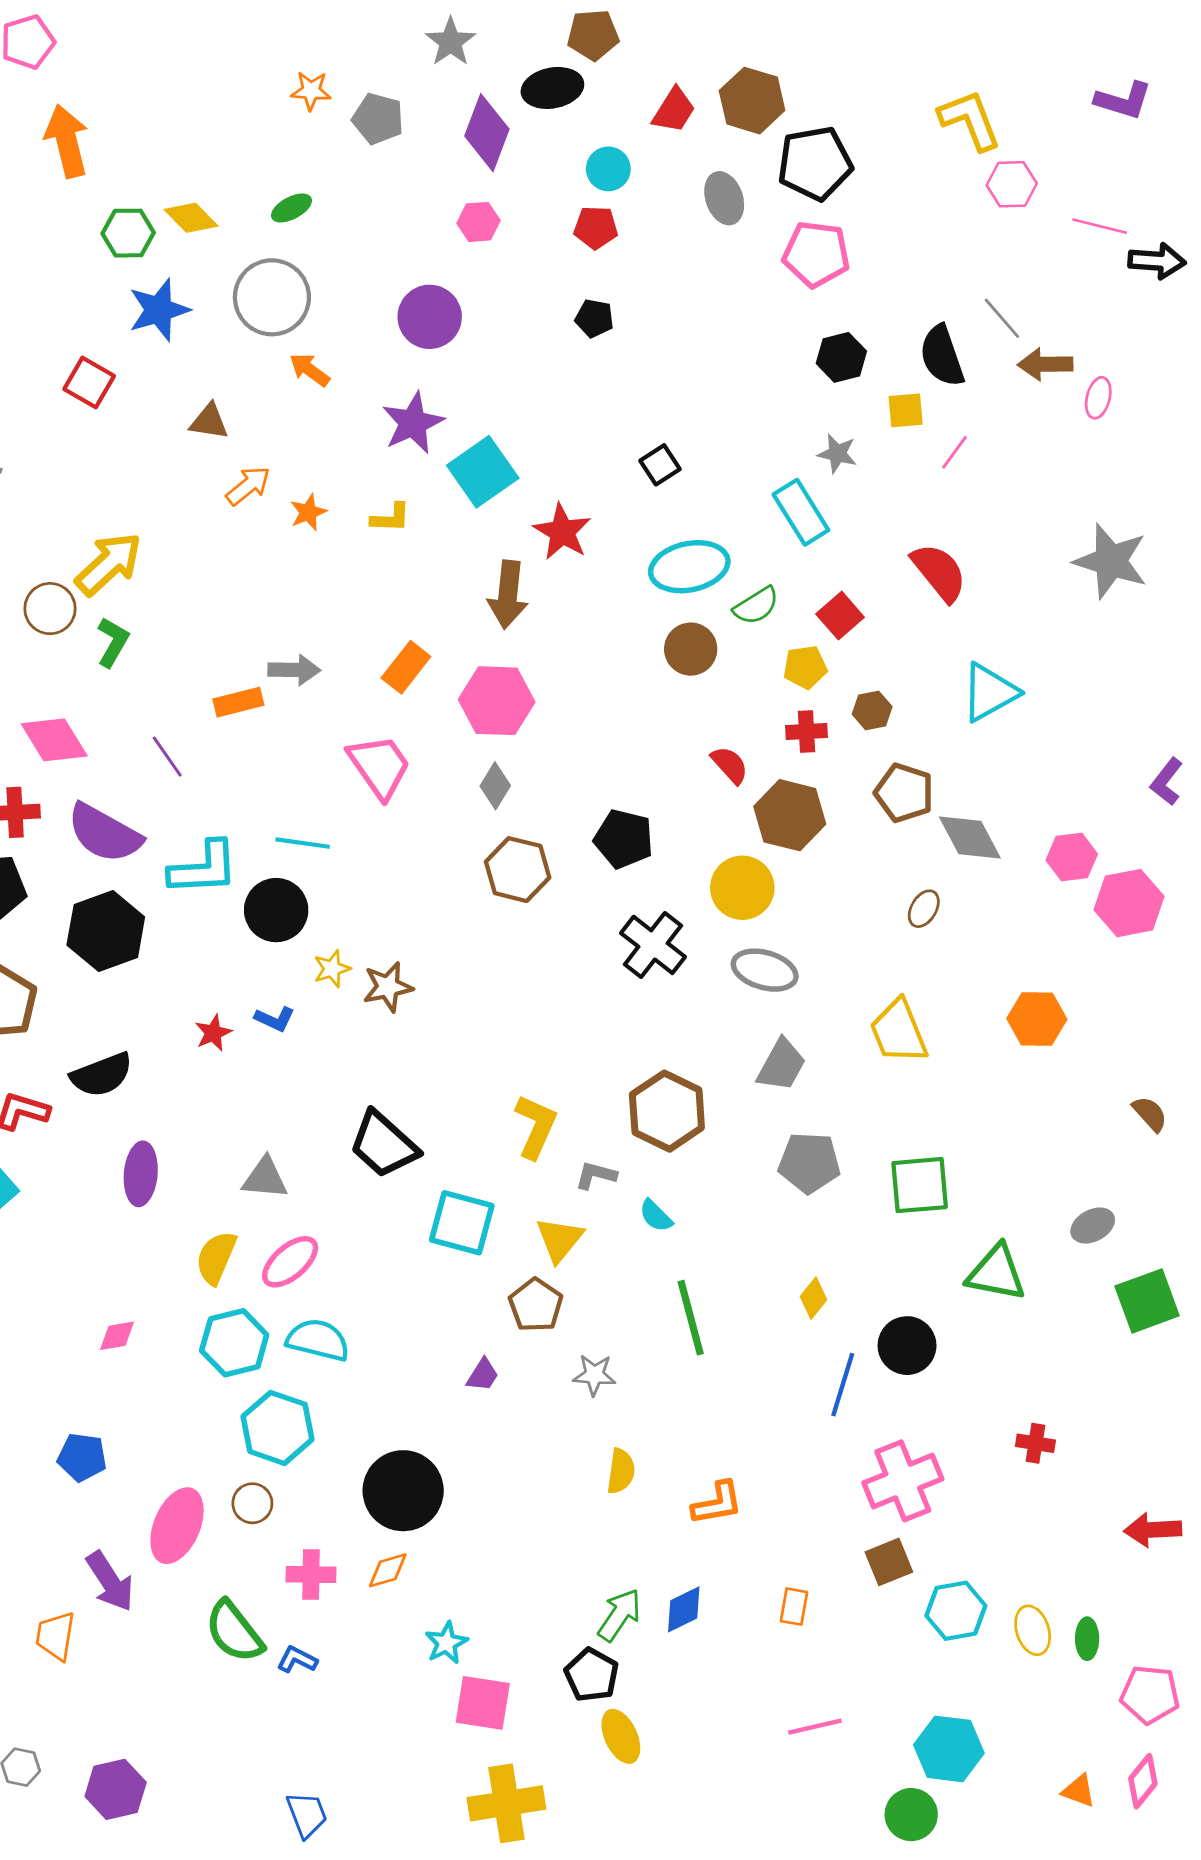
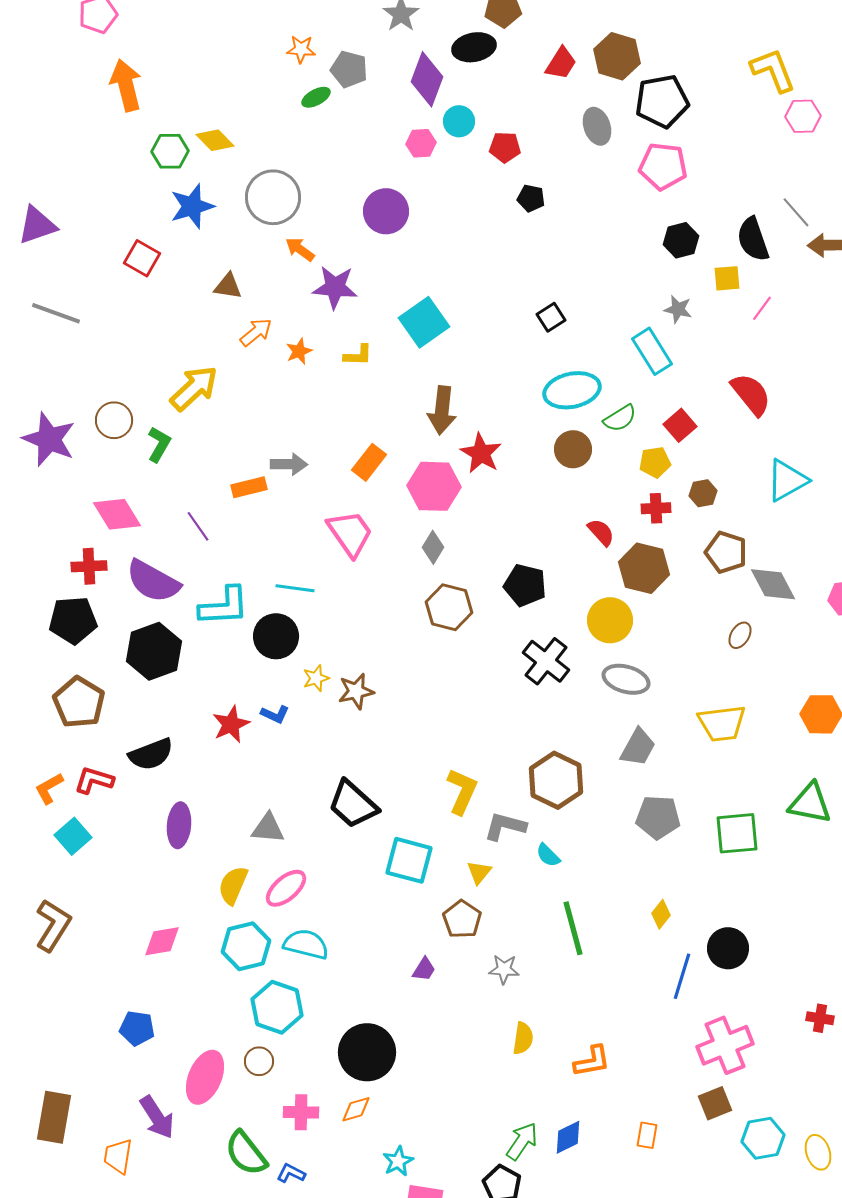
cyan circle: (608, 169) -> (459, 121), moved
green ellipse: (291, 208) -> (316, 97), moved
black pentagon: (594, 318) -> (531, 198), moved
purple star: (413, 423) -> (335, 287), moved, turned 30
red star: (562, 532) -> (481, 453), moved
yellow arrow: (109, 564) -> (194, 388), moved
yellow trapezoid: (899, 1032) -> (722, 723), turned -75
red star: (213, 1033) -> (231, 724), size x1.4
gray L-shape: (596, 1175) -> (505, 826), size x1.4
yellow triangle: (559, 1239) -> (479, 872), size x0.7
green triangle: (996, 1273) -> (810, 803), moved
pink diamond: (117, 1336) -> (162, 941), size x1.4

